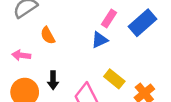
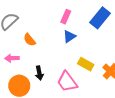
pink rectangle: (109, 19) -> (66, 17), moved

